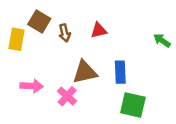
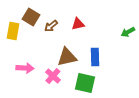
brown arrow: (65, 33) -> (51, 26), turned 64
green arrow: (162, 40) -> (128, 32), turned -64
green square: (133, 105) -> (85, 83), moved

